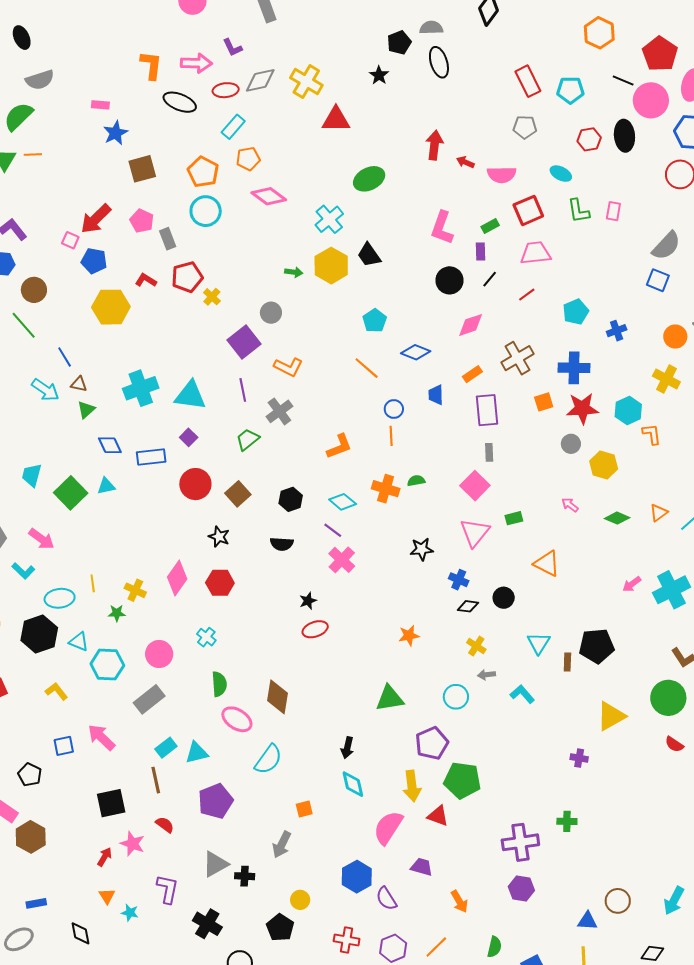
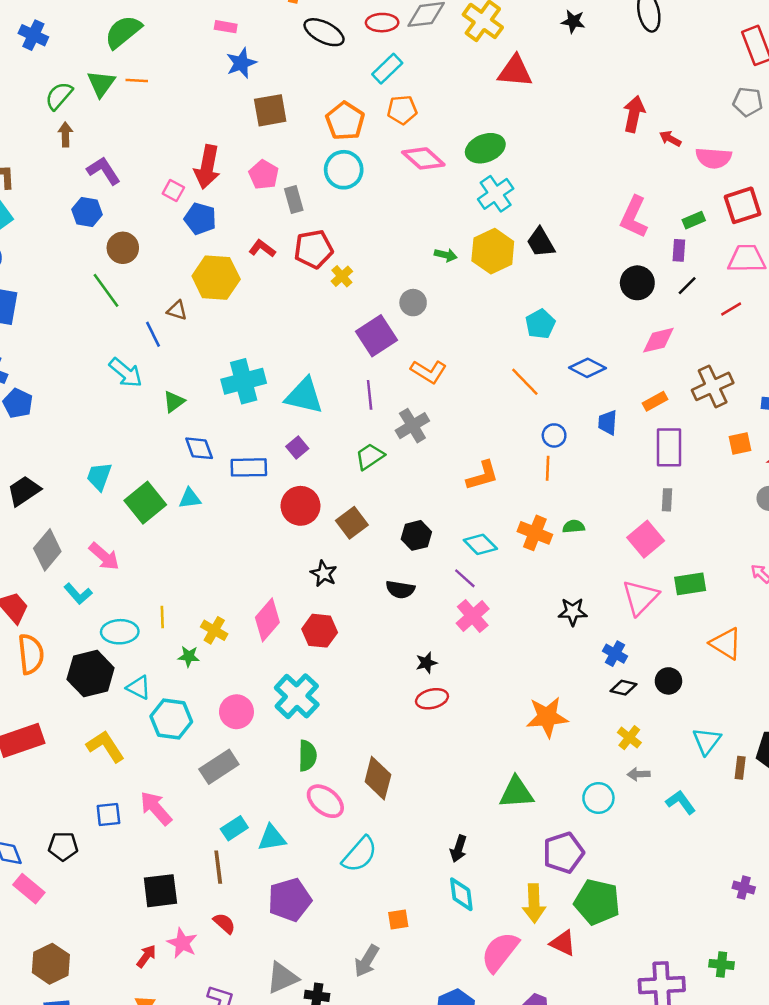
black star: (379, 75) -> (573, 21), turned -30
green ellipse: (369, 179) -> (485, 148), moved
red arrow: (96, 219) -> (207, 167), turned -40
brown triangle: (79, 384) -> (177, 310), moved
green rectangle: (514, 518) -> (690, 584), size x1.4
orange star: (409, 635) -> (547, 717), size x1.6
cyan cross: (206, 637) -> (297, 696), size x1.8
yellow L-shape: (56, 691) -> (105, 746), size x1.4
black pentagon: (30, 775) -> (63, 846), turned -30
brown hexagon: (31, 837) -> (51, 964), moved

